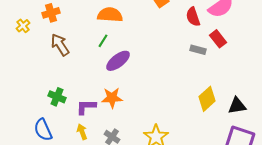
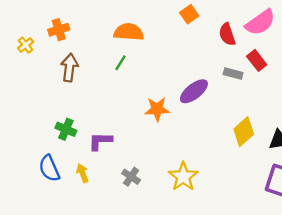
brown arrow: (60, 45) -> (69, 68), turned 40
purple ellipse: (118, 61) -> (194, 91), moved
orange star: (112, 98) -> (157, 109), moved
yellow arrow: (82, 132) -> (82, 173), moved

